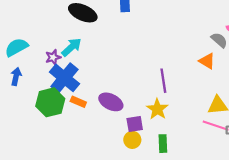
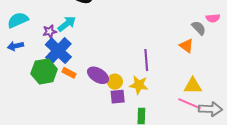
blue arrow: (16, 76) -> (15, 46), turned -119
yellow star: (157, 109) -> (139, 85), turned -30
yellow circle: (132, 140) -> (115, 82), moved

